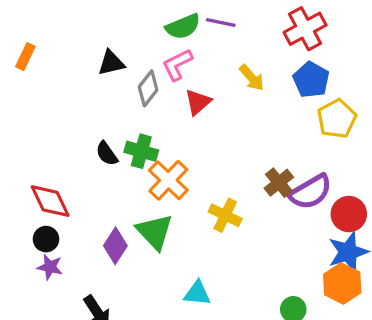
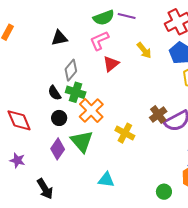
gray diamond: (148, 88) -> (71, 70), moved
black circle: (46, 239) -> (59, 118), moved

